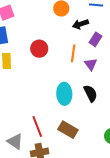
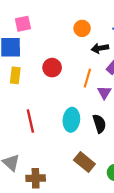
red line: (37, 127) -> (30, 121), moved
brown rectangle: (68, 130) -> (84, 162), moved

